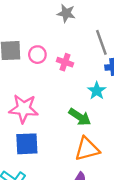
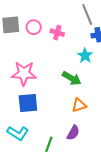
orange triangle: (87, 149) -> (79, 105), size x0.7

